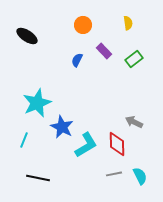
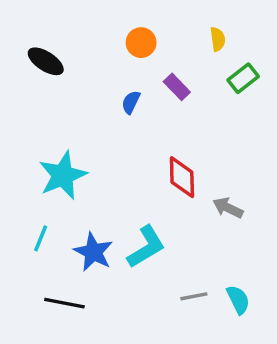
green rectangle: (134, 59) -> (243, 78), moved
blue star: (62, 127) -> (93, 252), moved
red diamond: (117, 144) -> (182, 177), moved

